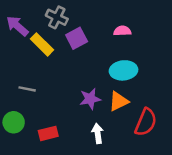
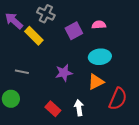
purple square: (77, 38) -> (74, 31), moved
purple star: (90, 99) -> (64, 73), moved
red rectangle: (48, 133) -> (53, 109), moved, turned 56

